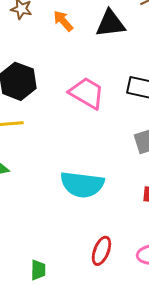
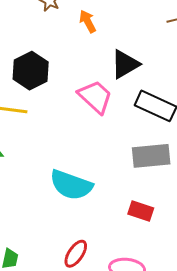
black triangle: (110, 24) -> (125, 64), moved, turned -36

